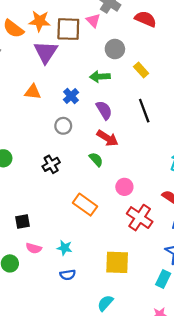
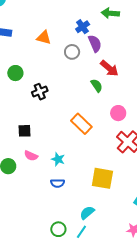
orange triangle: (33, 92) -> (44, 37), moved
purple semicircle: (104, 110) -> (95, 43), moved
black cross: (51, 164) -> (40, 92), moved

